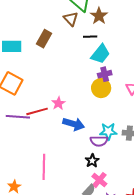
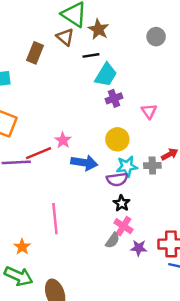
brown rectangle: (44, 39) -> (35, 53), moved
yellow circle: (101, 88) -> (117, 139), moved
black star: (92, 161) -> (122, 203), moved

